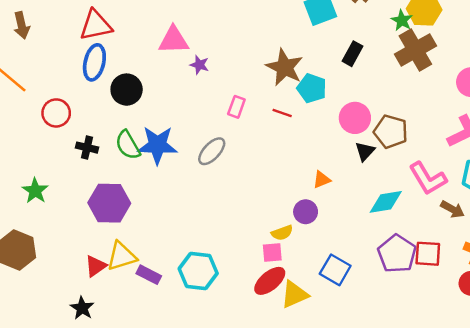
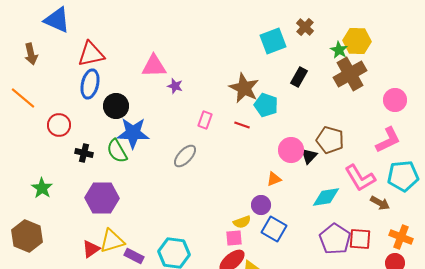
pink circle: (355, 118) -> (291, 150), moved
blue star: (157, 145) -> (133, 133), moved
blue square: (335, 270) -> (274, 229), moved

